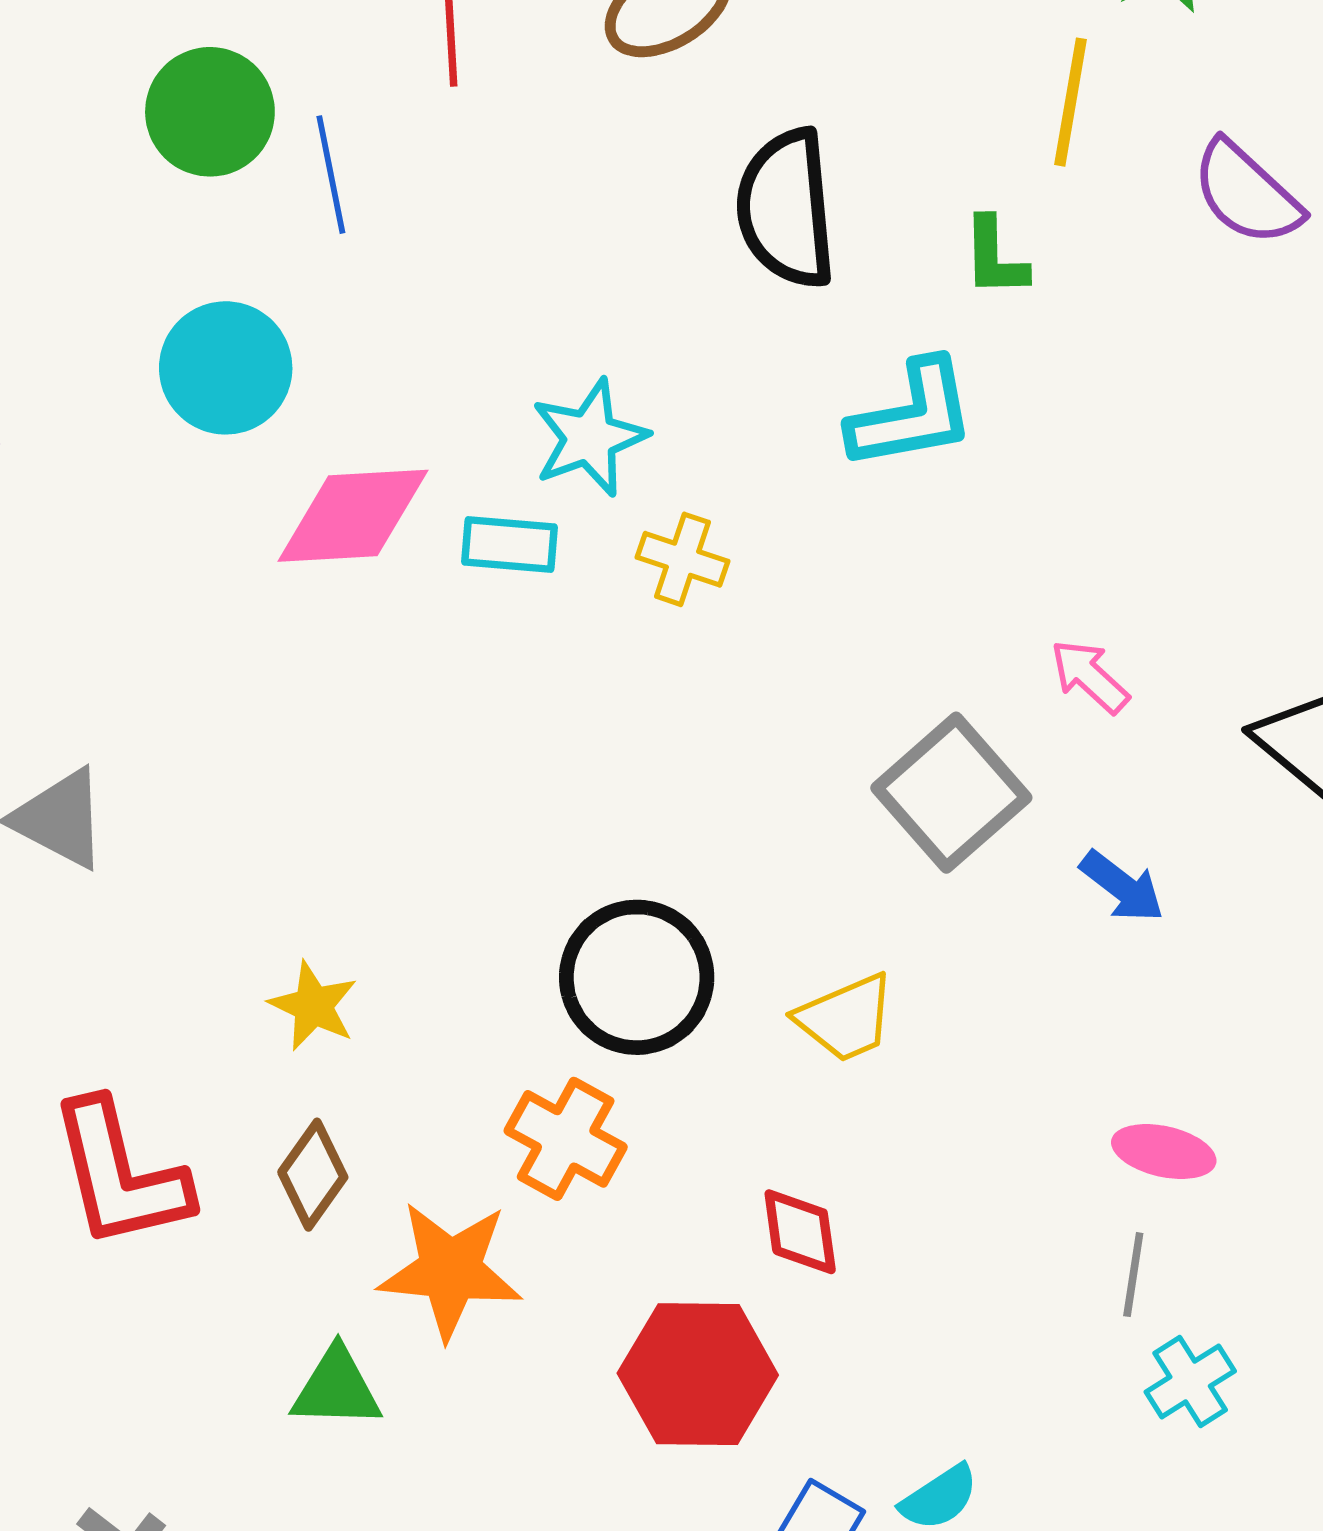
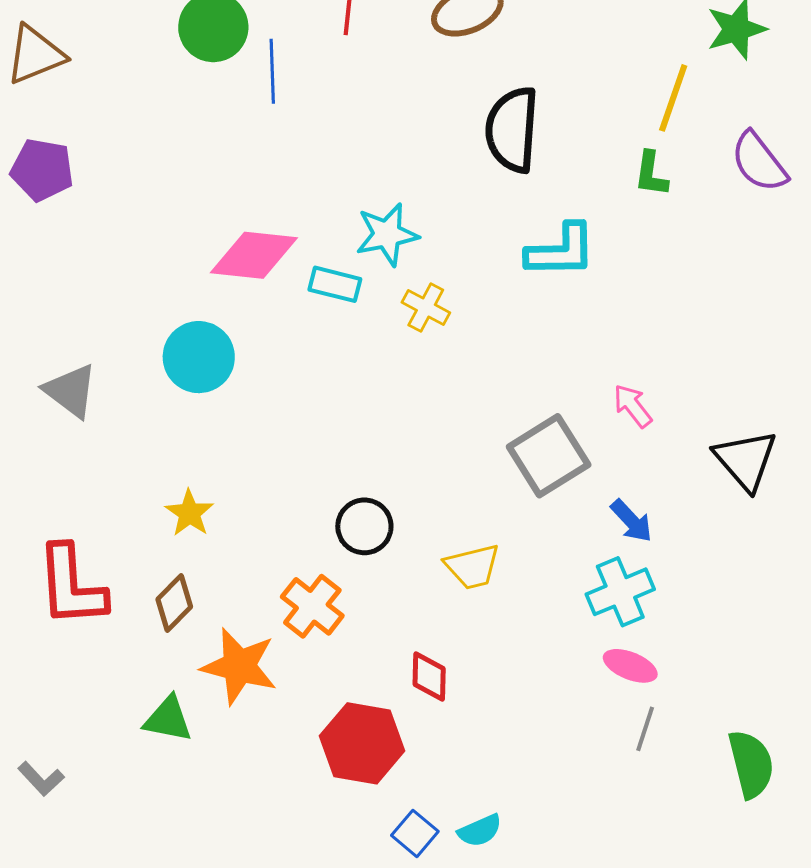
green L-shape: (995, 257) -> (651, 174), moved
cyan circle: (226, 368) -> (199, 357), moved
black circle: (637, 977) -> (364, 526), size x0.7
gray line: (1133, 1275) -> (645, 729), moved
cyan cross: (1190, 1382) -> (620, 592), moved, size x1.4

